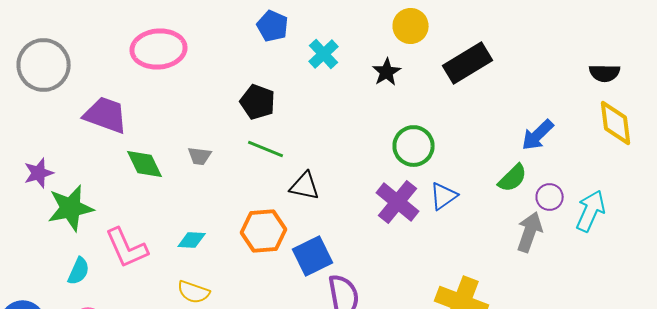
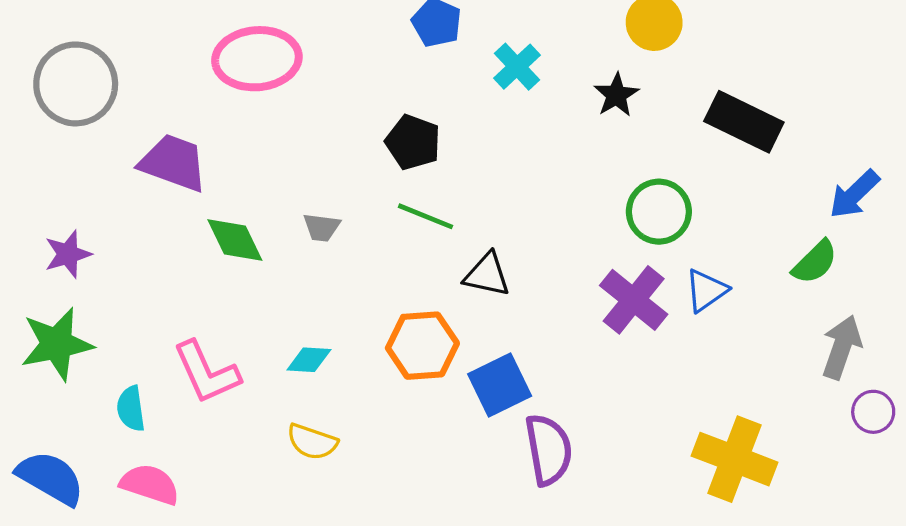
black rectangle: (468, 63) -> (744, 122), moved, turned 57
purple circle: (550, 197) -> (873, 412), moved
green star: (71, 208) -> (57, 344), moved
cyan semicircle: (79, 271) -> (131, 409), turned 148

